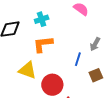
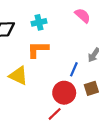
red circle: (52, 85) -> (64, 93), moved

